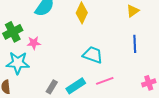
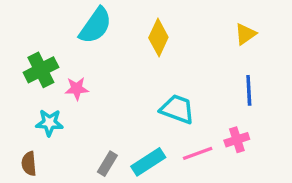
cyan star: (18, 63) -> (49, 123), size x0.7
pink cross: (149, 83) -> (237, 140), moved

